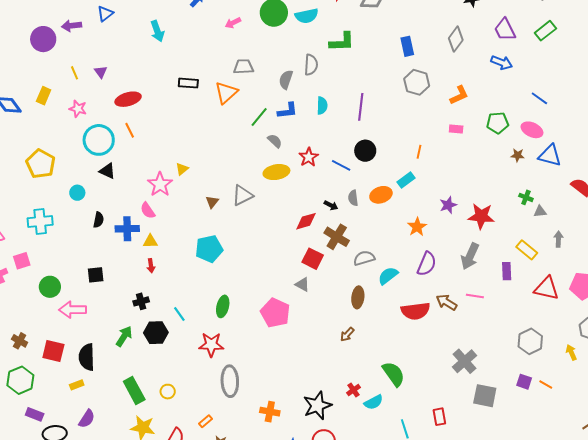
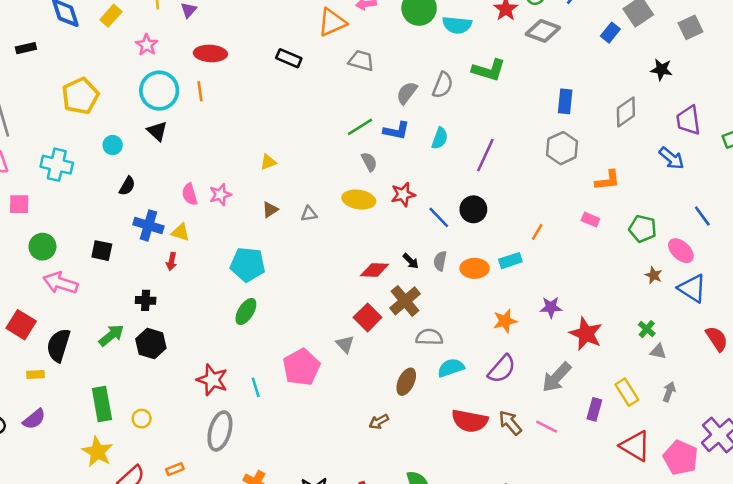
orange triangle: (226, 93) -> (332, 22), moved
yellow triangle: (182, 169) -> (268, 162), moved
pink star: (160, 184) -> (220, 195), moved, size x0.7
gray triangle: (242, 195) -> (309, 214), size x0.6
blue cross: (127, 229) -> (148, 225), moved
green ellipse: (223, 306) -> (246, 312), moved
cyan line: (179, 314) -> (256, 387), moved

